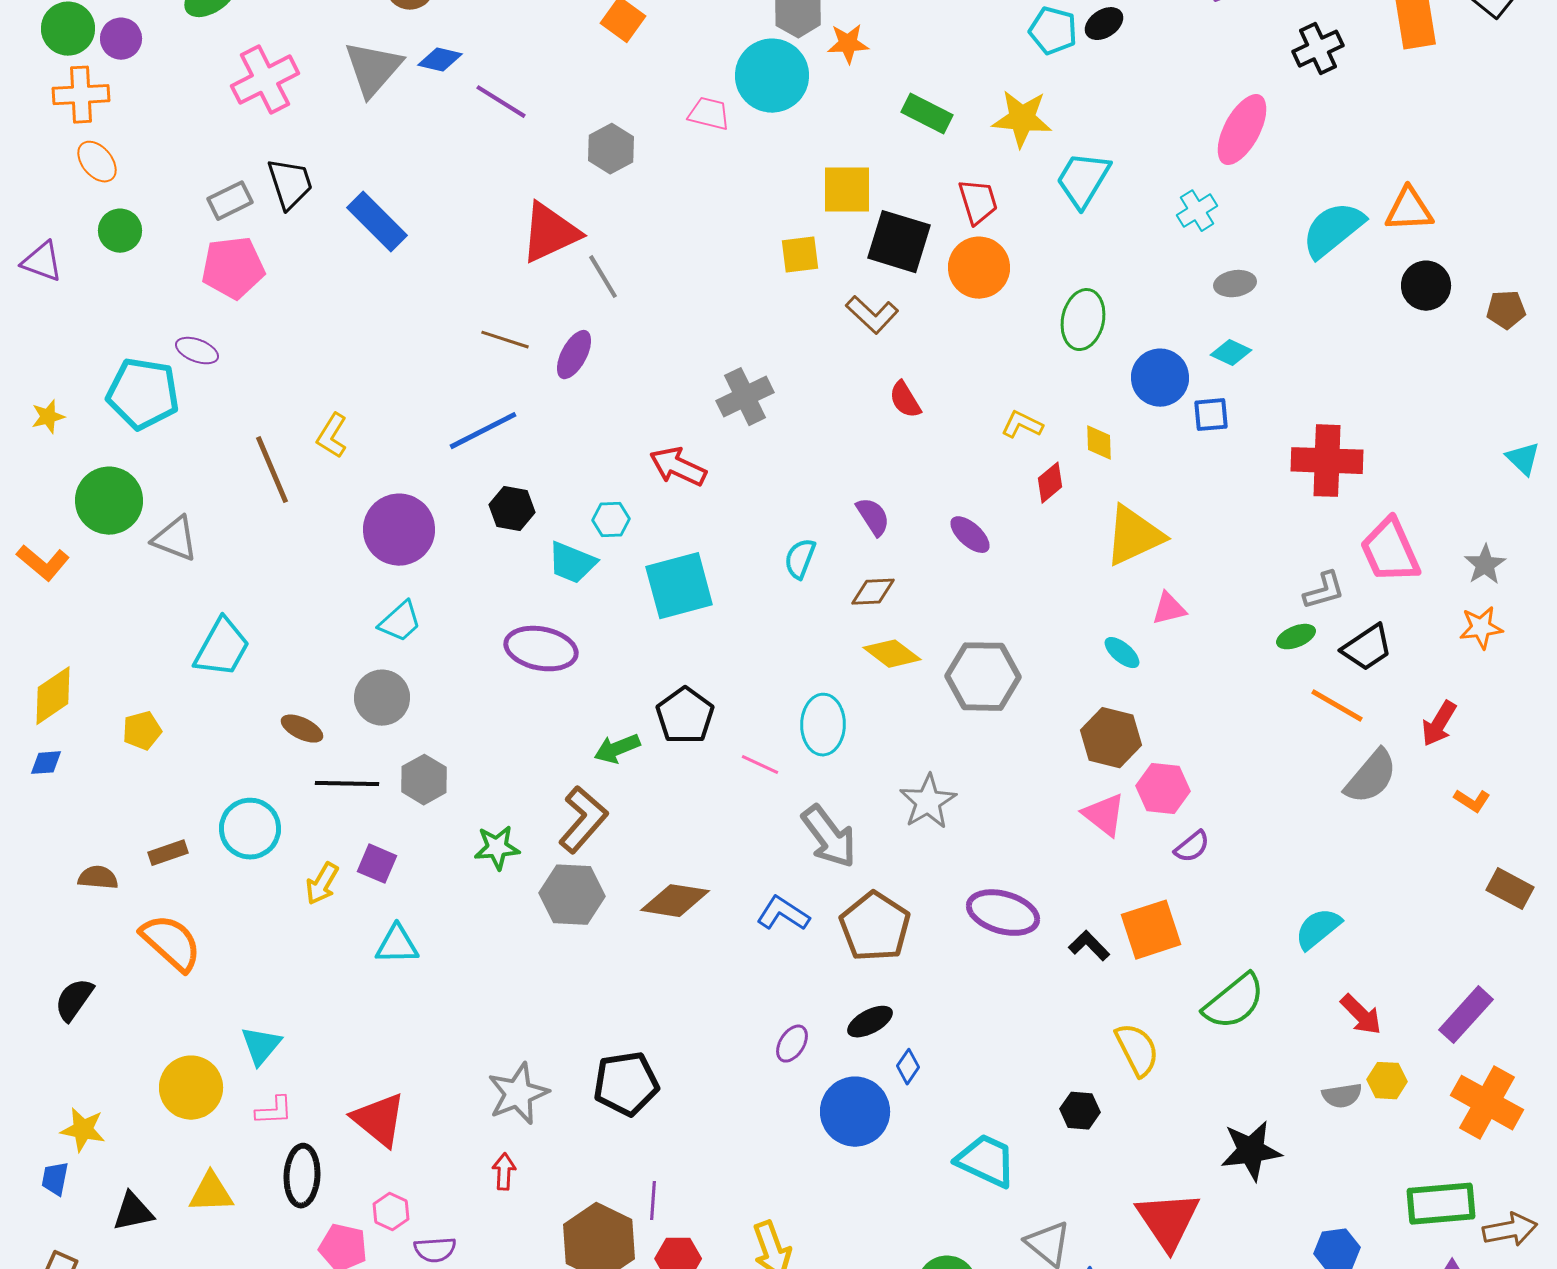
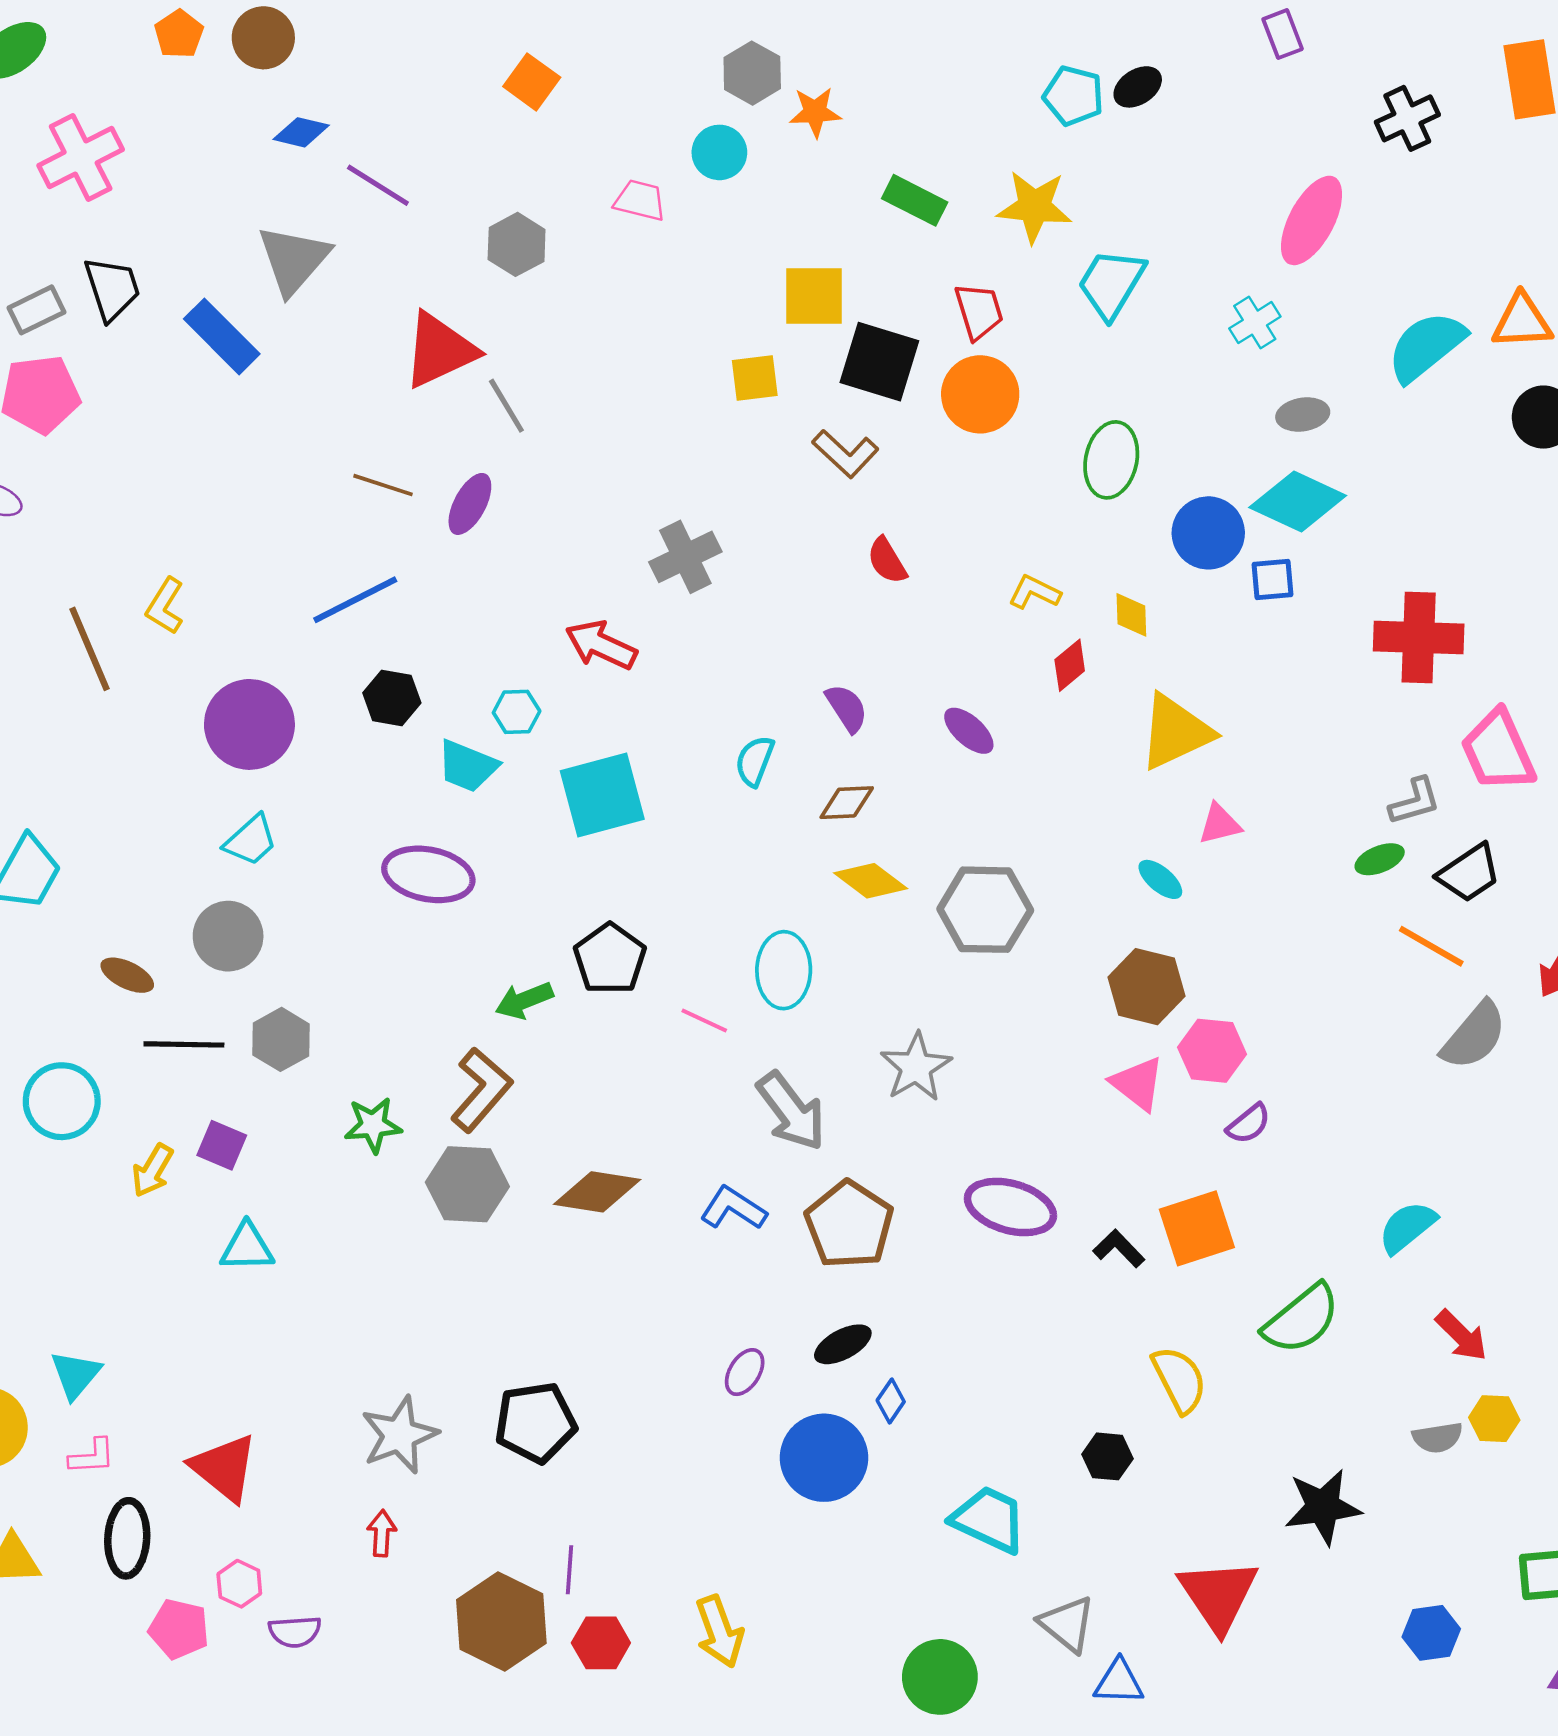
gray triangle: (373, 69) -> (294, 260), moved
cyan circle: (772, 76) -> (719, 152), size x0.6
cyan diamond: (1231, 353) -> (1298, 501), size x1.8

